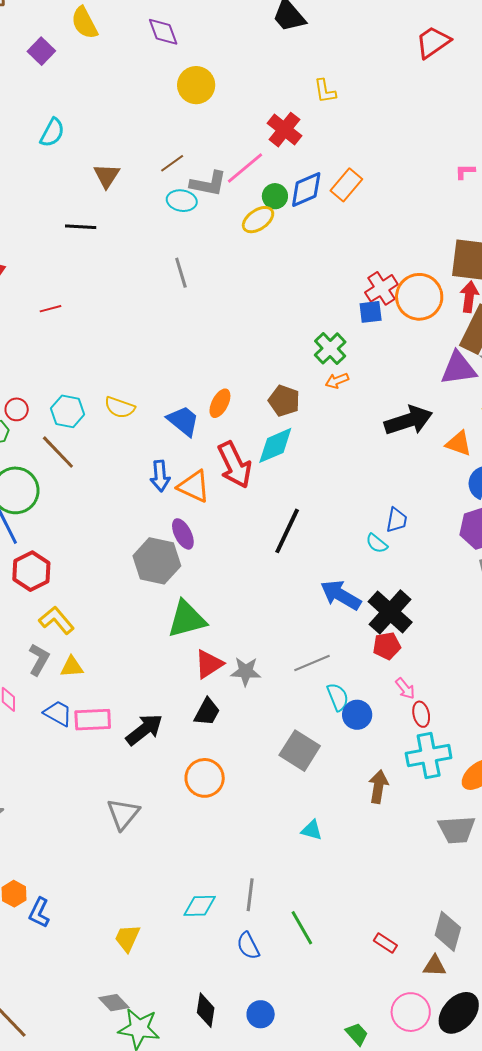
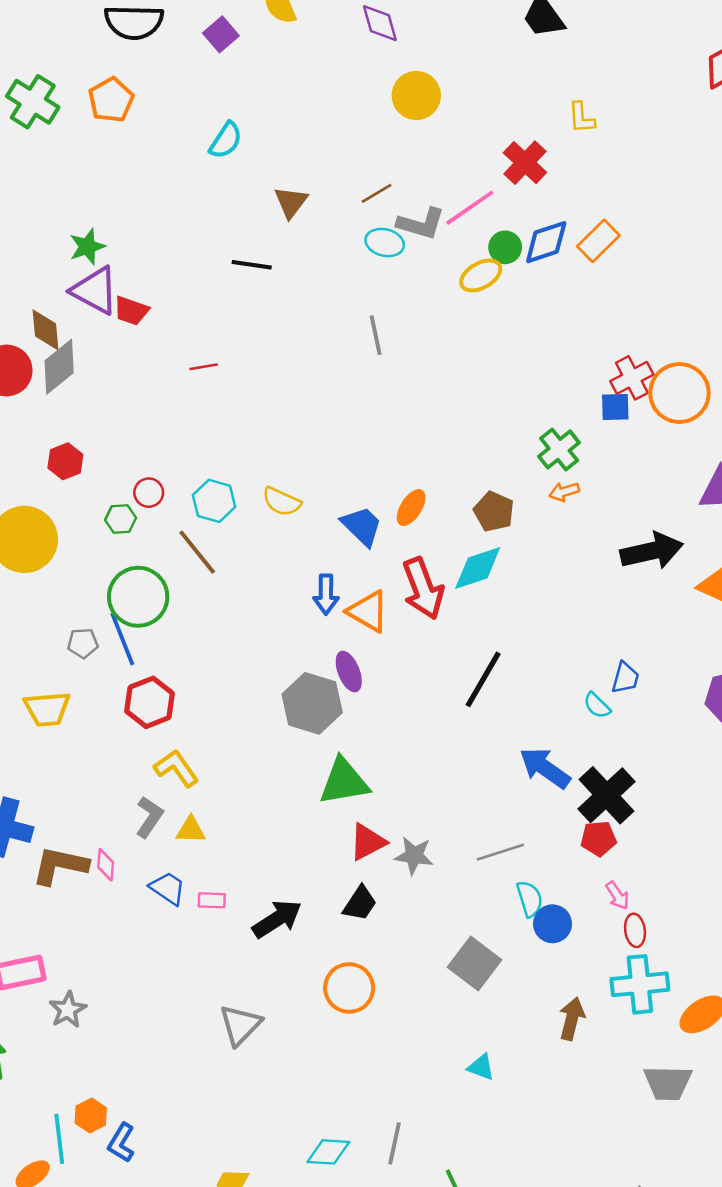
pink rectangle: (93, 720) -> (212, 900), size x0.6

